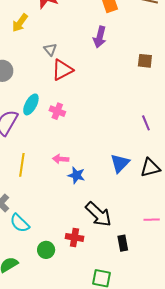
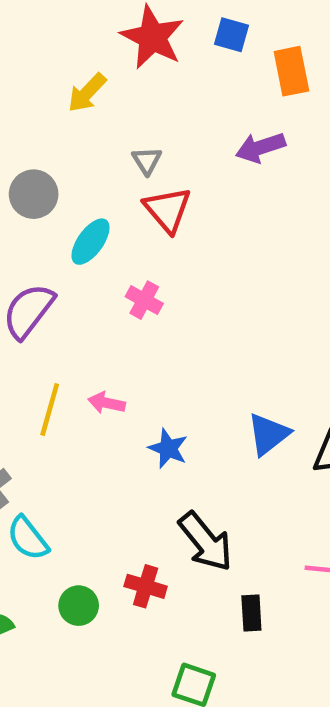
purple arrow: (100, 37) -> (260, 147), turned 50
red triangle: (62, 70) -> (167, 210), turned -50
cyan ellipse: (31, 104) -> (91, 242), moved
pink arrow: (61, 159) -> (107, 403), moved

